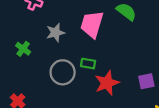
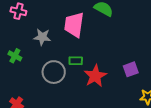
gray star: (55, 33) -> (42, 37), turned 30

